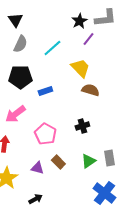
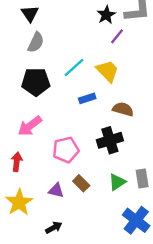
cyan line: (52, 48) -> (74, 67), moved
brown semicircle: (90, 90) -> (123, 109), moved
blue rectangle: (45, 91) -> (87, 98), moved
black cross: (82, 126) -> (110, 140), size x1.5
pink pentagon: (45, 134) -> (66, 150), turned 30

